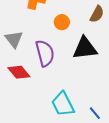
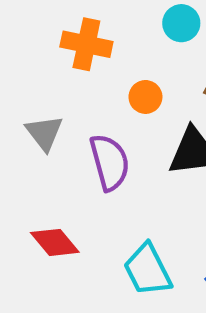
red diamond: (19, 72) -> (55, 242), moved

